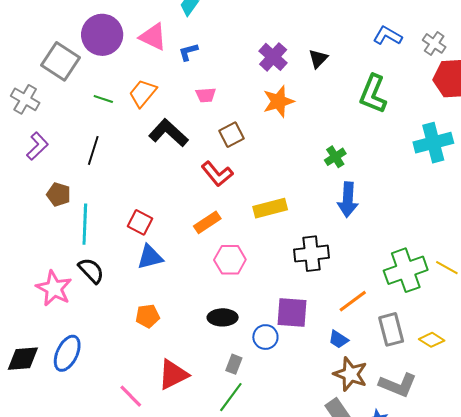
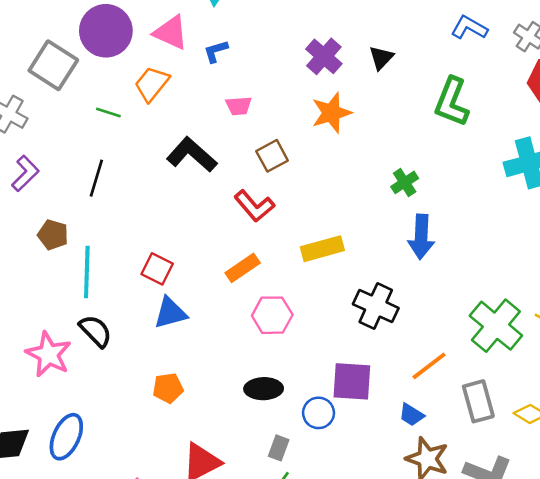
orange trapezoid: (143, 93) -> (152, 84), moved
black cross: (312, 254) -> (376, 306), turned 32
green cross: (406, 270) -> (496, 326), turned -30

